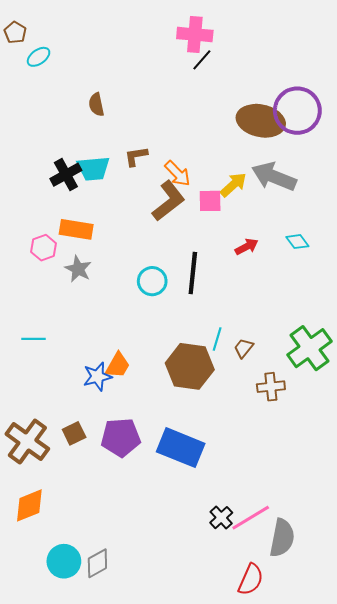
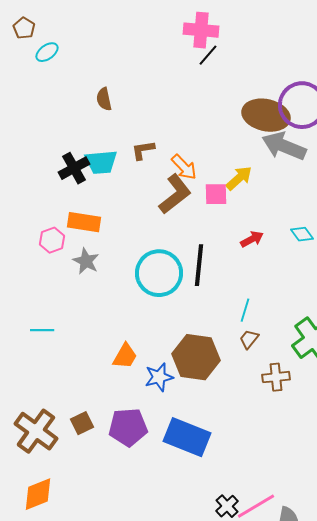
gray arrow: (274, 177) -> (284, 146), moved
cyan circle: (152, 281) -> (159, 273), size x1.6
cyan line: (217, 339) -> (245, 310), moved
blue star: (97, 377) -> (159, 377), moved

